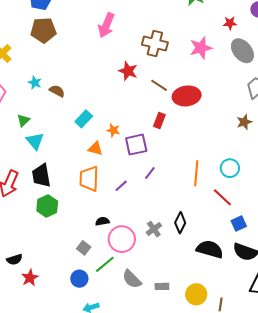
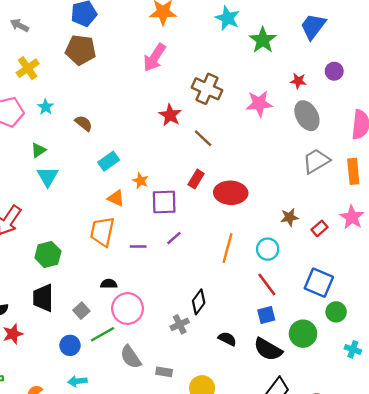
cyan star: (35, 83) -> (46, 107), moved
red ellipse: (187, 96) -> (231, 193), moved
brown star: (244, 122) -> (289, 217), moved
black trapezoid: (41, 176) -> (43, 298), moved
purple line: (121, 186) -> (138, 247), turned 32
red line: (222, 197) -> (267, 284), moved
gray cross: (154, 229) -> (180, 324), moved
black semicircle: (210, 249) -> (227, 339), size x0.6

